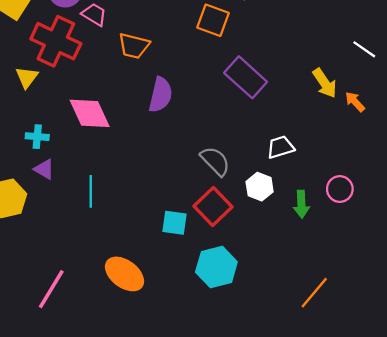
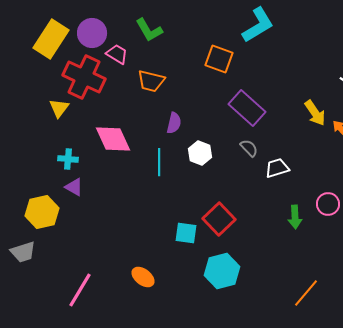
purple semicircle: (161, 95) -> (174, 123), size x0.7
gray semicircle: (215, 161) -> (249, 148), moved, size x0.7
white hexagon: (260, 187) -> (200, 153), moved
cyan line: (91, 191) -> (159, 162), moved
orange ellipse: (125, 274) -> (143, 277), size x0.7

